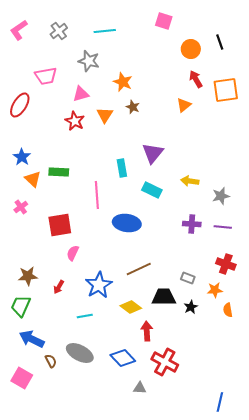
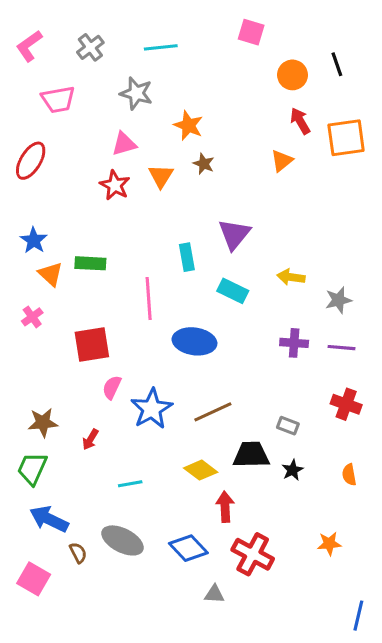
pink trapezoid: (46, 76) -> (58, 99), moved
blue star: (99, 285) -> (152, 409), moved
orange star: (215, 290) -> (329, 544), moved
blue line: (220, 402) -> (358, 616), moved

